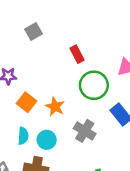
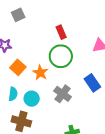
gray square: (33, 31) -> (18, 15), moved
green circle: (94, 85) -> (61, 56), moved

